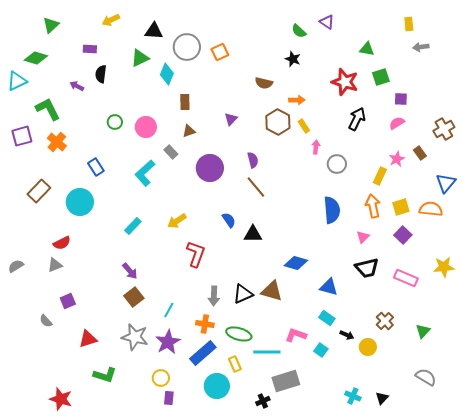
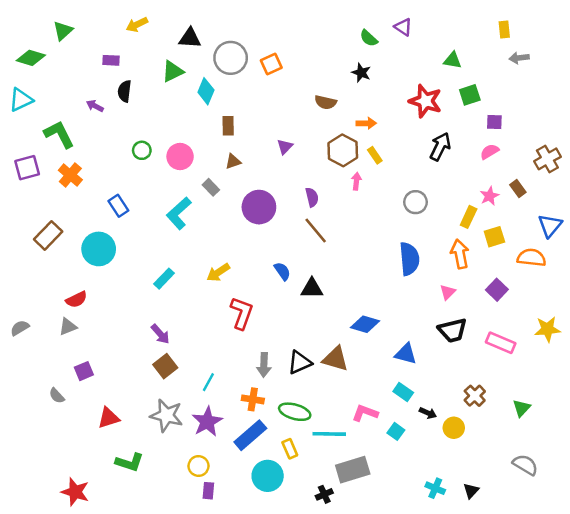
green diamond: (36, 58) -> (31, 58), moved
pink arrow: (316, 147) -> (356, 181), moved
yellow square: (401, 207) -> (494, 237), moved

